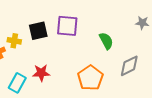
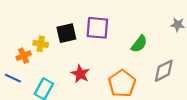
green semicircle: (106, 41) -> (139, 44), turned 66
red star: (41, 73) -> (80, 74), moved, turned 30

